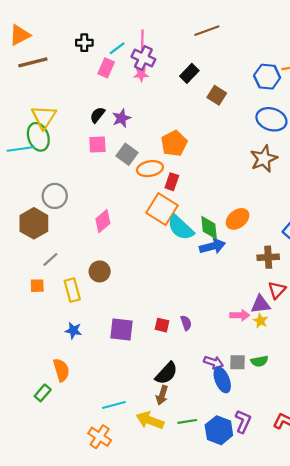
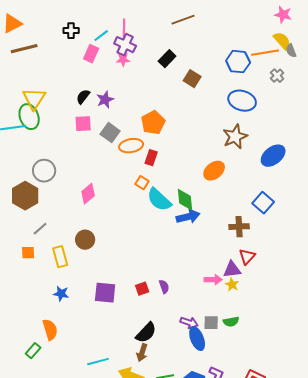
orange square: (162, 209) -> (142, 183), size x0.5
orange ellipse: (238, 219) -> (214, 171), moved
red square: (162, 325) -> (142, 289), turned -32

